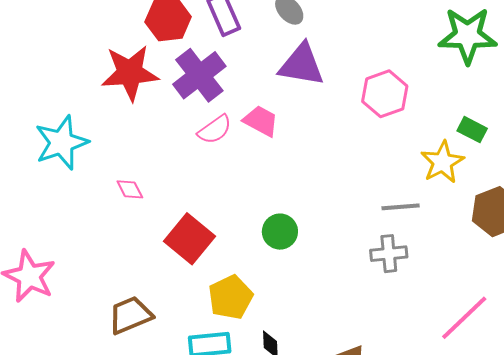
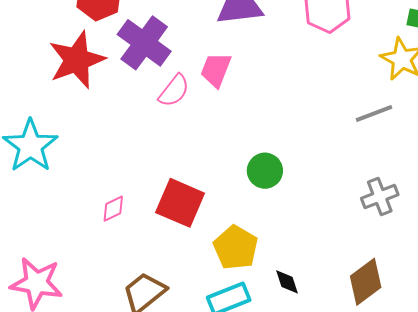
pink trapezoid: (261, 121) -> (216, 70), turned -81
pink diamond: (130, 189) -> (113, 209), moved, turned -72
gray cross: (389, 254) -> (380, 196), moved

